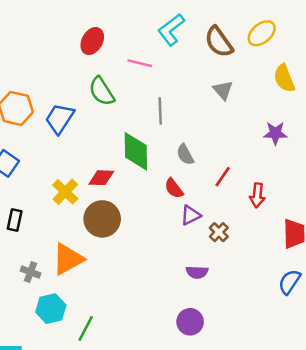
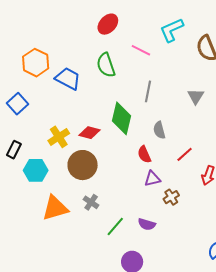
gray triangle: (223, 90) -> (196, 96), moved
blue trapezoid: (60, 119) -> (68, 79), turned 72
orange triangle: (68, 259) -> (55, 208), moved
gray cross: (30, 272) -> (91, 202), moved
cyan hexagon: (51, 309) -> (36, 170), moved
green line: (86, 328) -> (115, 226), moved

